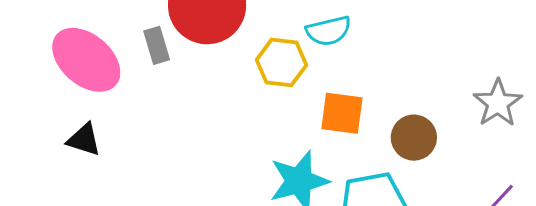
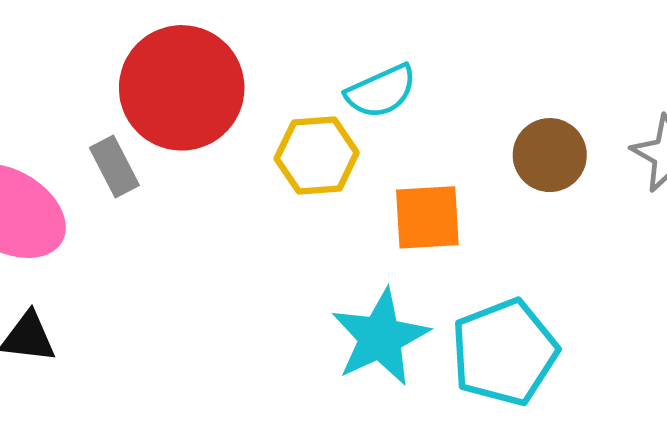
brown circle: (414, 138) -> (550, 155), moved

